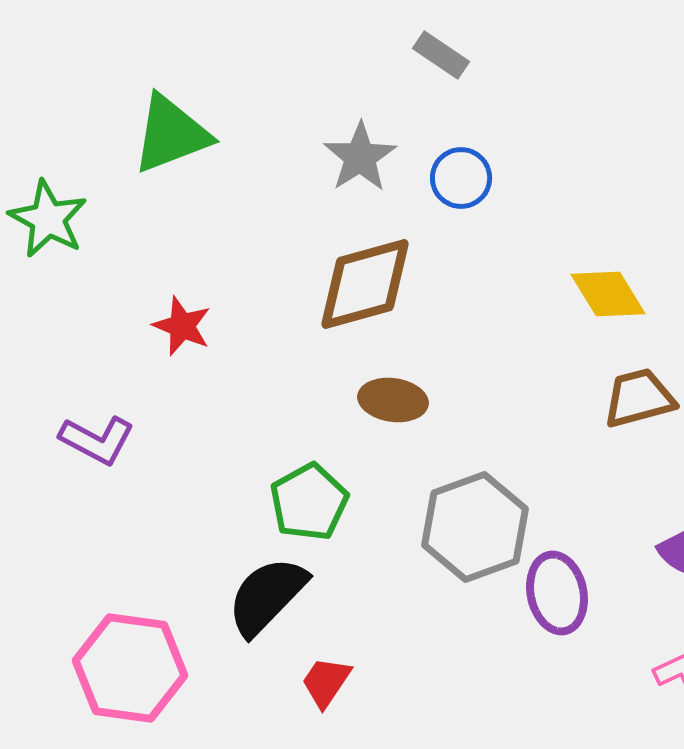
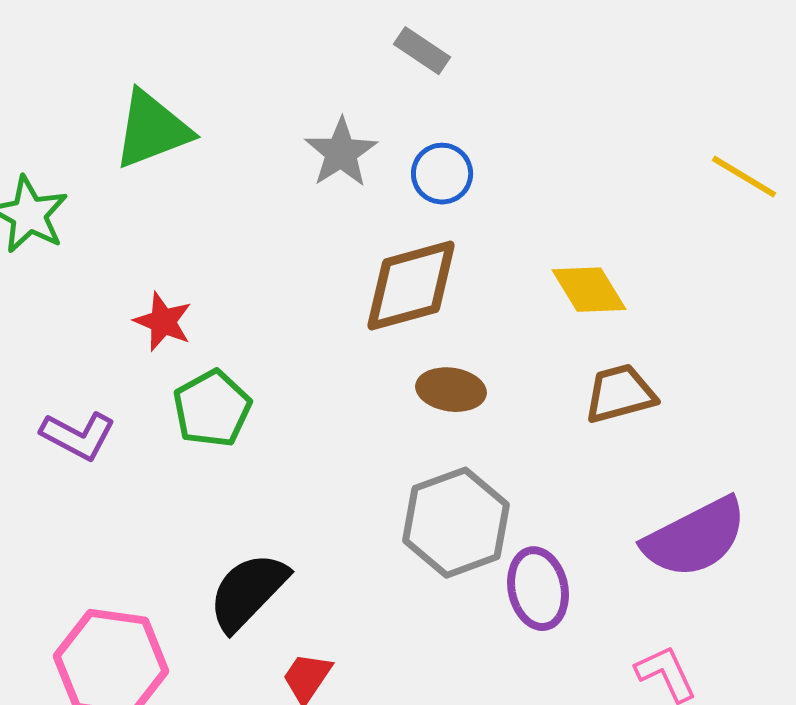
brown diamond: (365, 284) -> (411, 286), moved
brown ellipse: (393, 400) -> (451, 390), moved
green pentagon: (309, 502) -> (212, 409), moved

